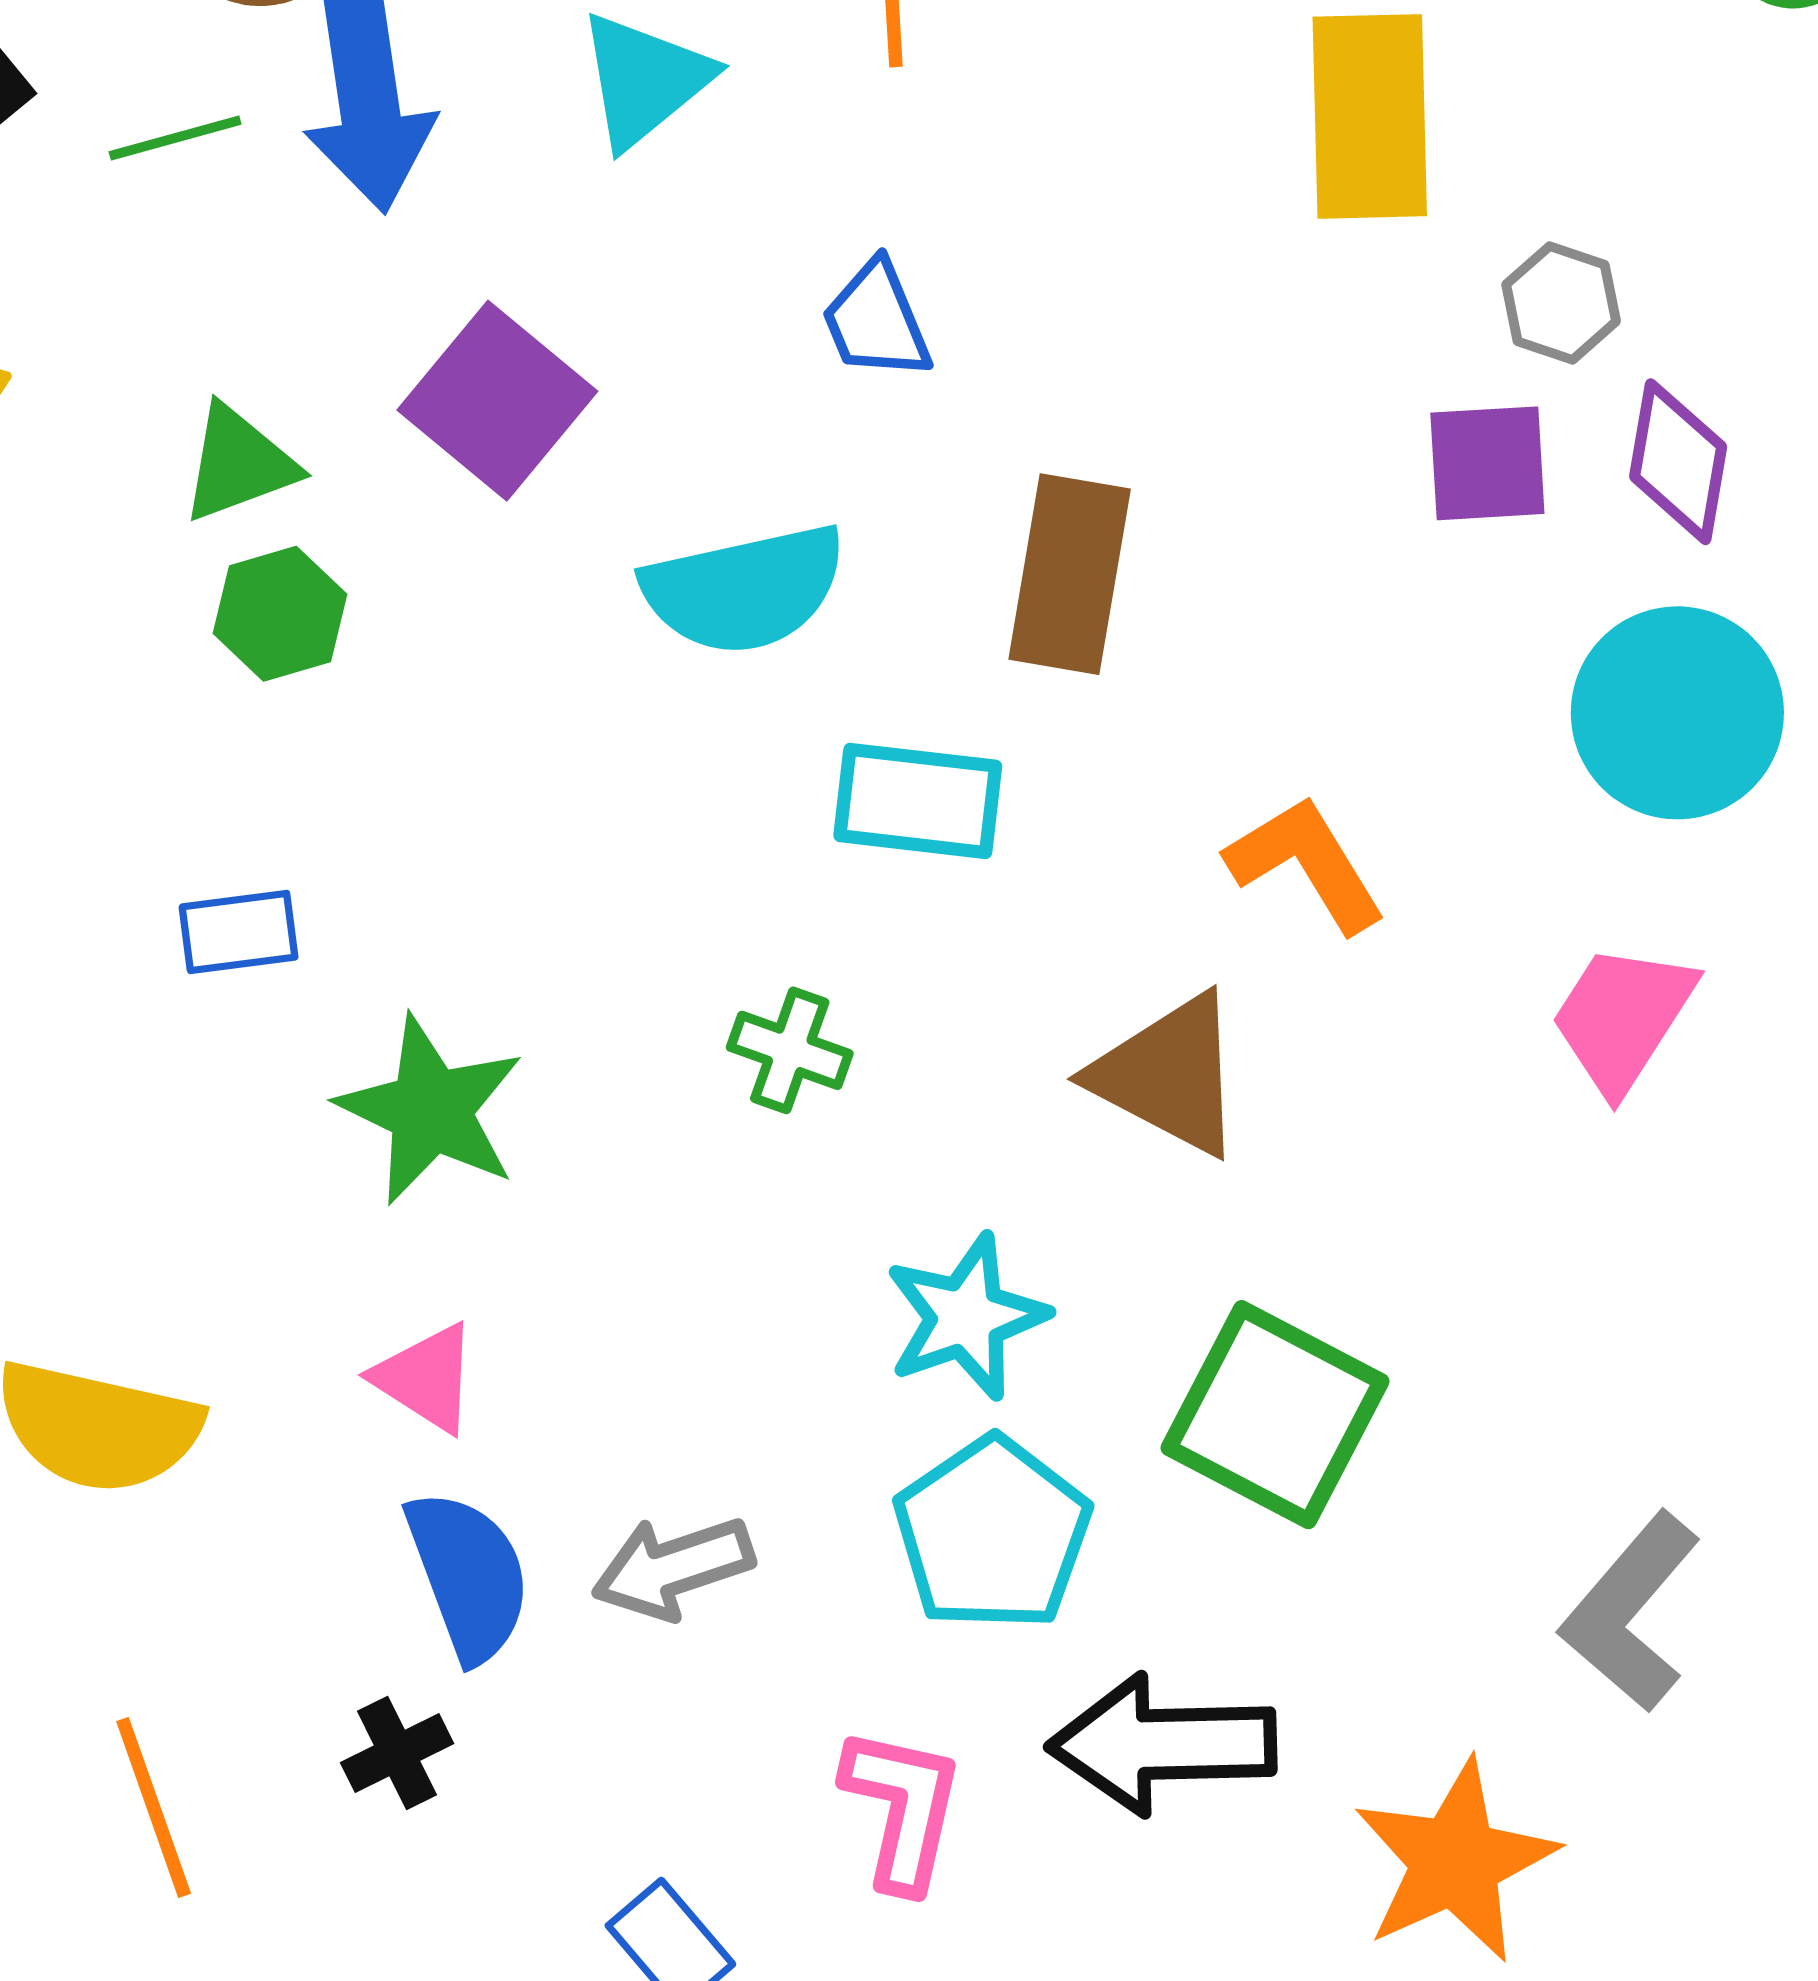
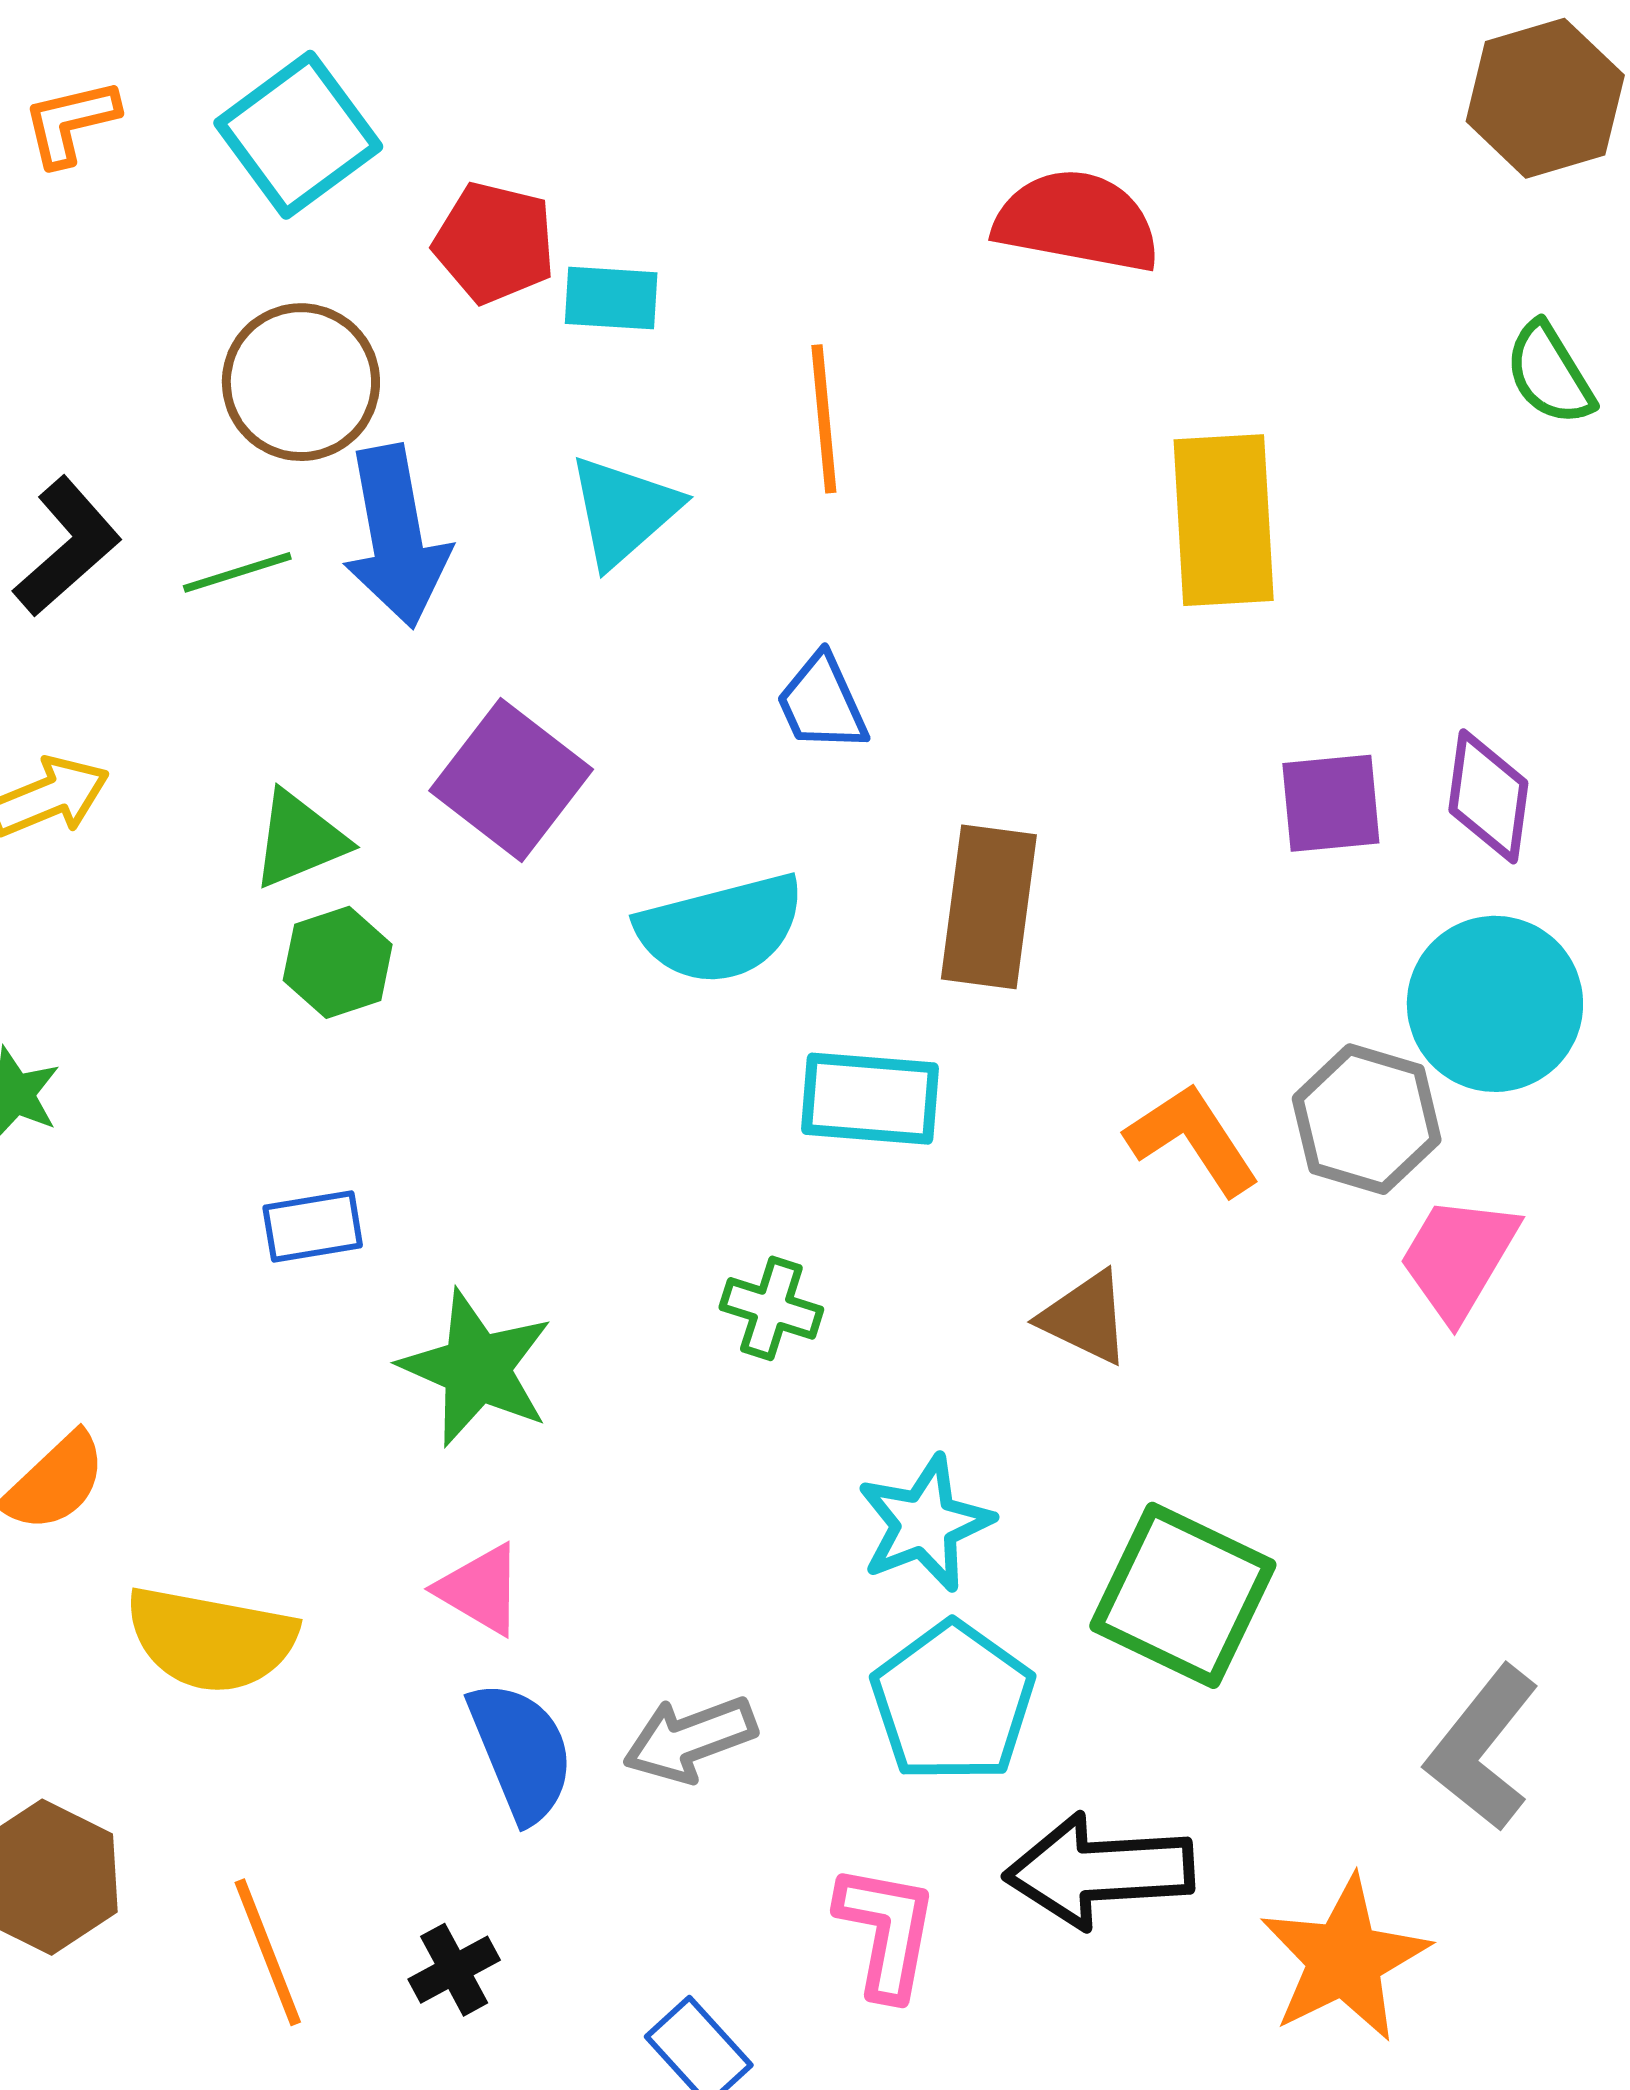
gray hexagon: (1561, 303) -> (1367, 1119), moved, size x1.5
brown triangle: (1169, 1075) -> (1085, 1318), size x0.7
black cross: (397, 1753) -> (454, 1970), moved

